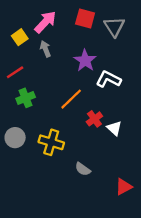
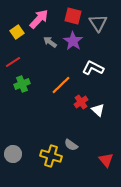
gray arrow: (45, 49) -> (50, 42), moved, turned -32
purple star: (85, 61) -> (73, 41), moved
gray circle: (15, 138) -> (13, 154), moved
yellow cross: (51, 142) -> (51, 156), moved
red triangle: (124, 187) -> (106, 160), turned -42

